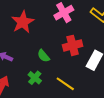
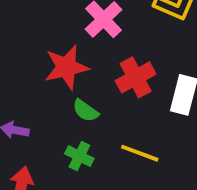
red star: (23, 22) -> (66, 67), moved, turned 30

